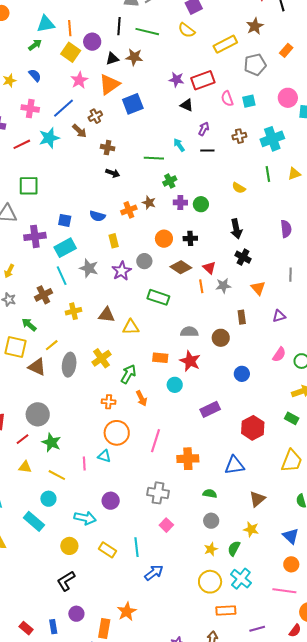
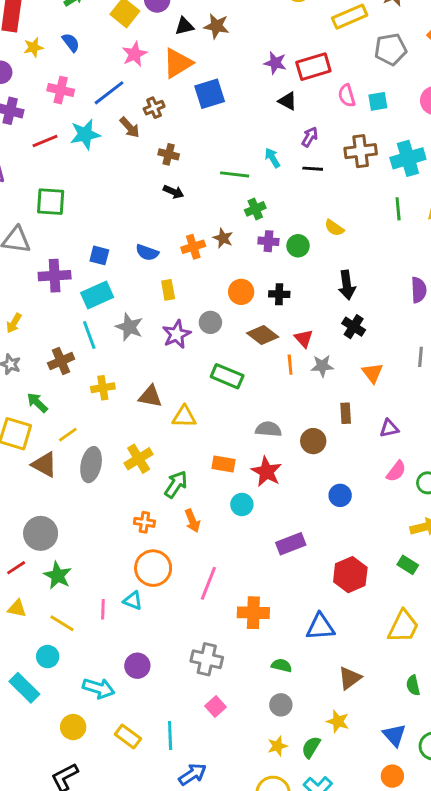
brown cross: (239, 136) -> (361, 151), size x1.5
yellow semicircle: (239, 188) -> (334, 228), moved
purple triangle: (279, 316) -> (389, 428), moved

